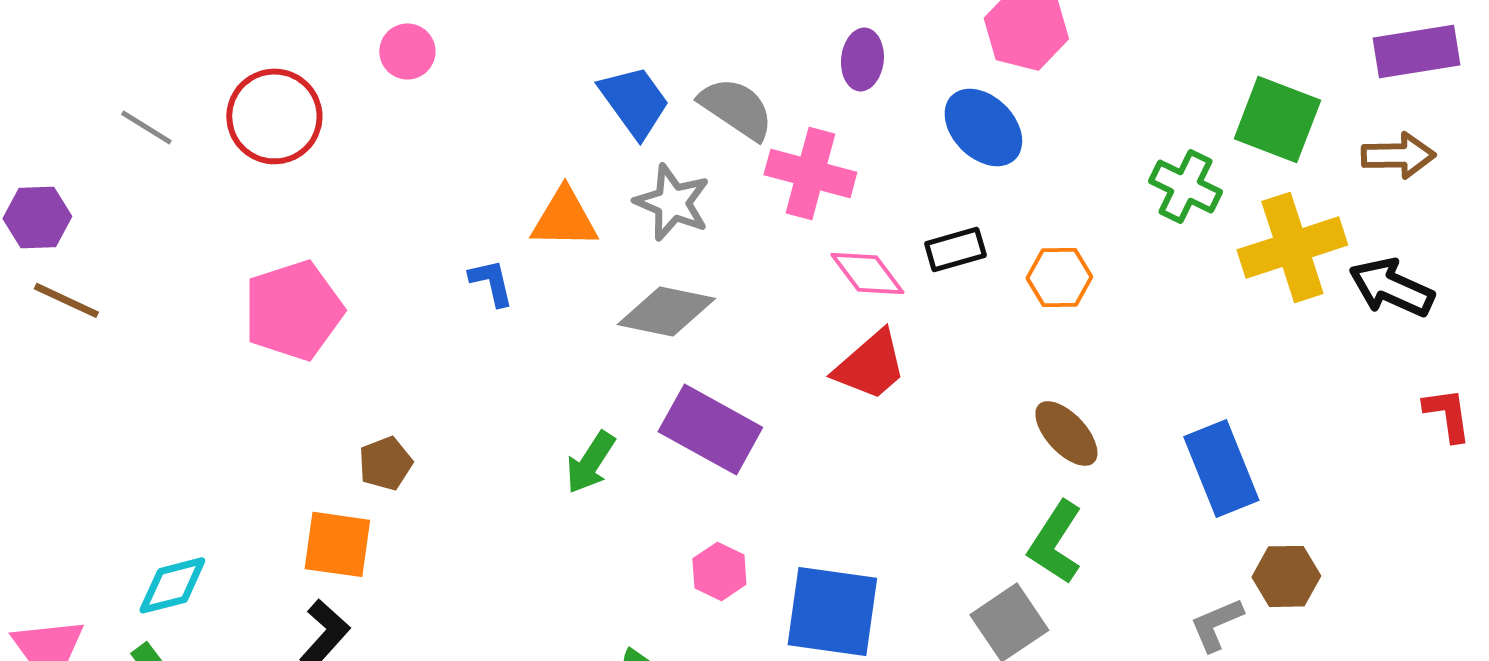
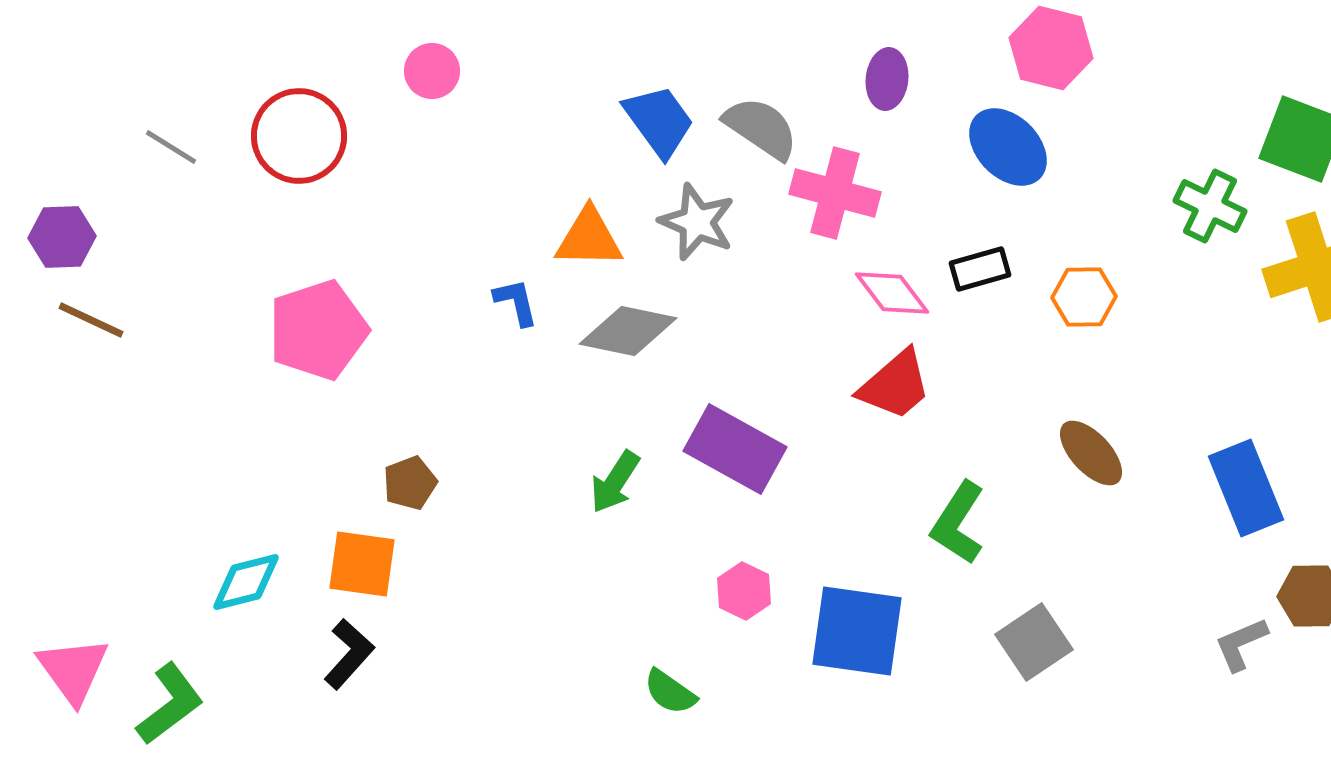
gray diamond: (666, 311) -> (628, 331), moved
green L-shape: (1055, 542) -> (958, 523), moved
cyan diamond: (172, 585) -> (246, 582), moved

